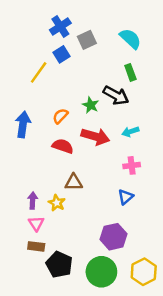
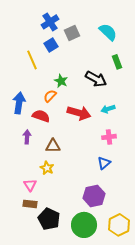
yellow line: (39, 72) -> (32, 60), turned -60
green rectangle: (130, 72) -> (117, 62), moved
green star: (91, 105) -> (61, 81), moved
red semicircle: (63, 146) -> (41, 116), moved
brown triangle: (74, 182) -> (53, 146), moved
purple arrow: (33, 200) -> (27, 137), moved

